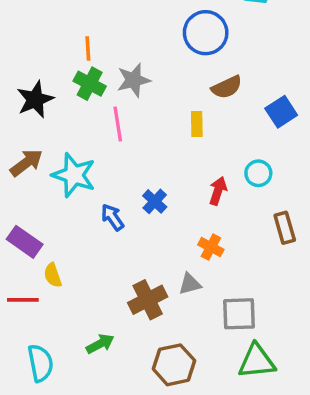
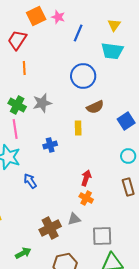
orange line: (88, 48) -> (24, 68), moved
pink line: (118, 124) -> (15, 129), moved
cyan circle: (258, 173) -> (128, 156), moved
red arrow: (218, 191) -> (86, 178), moved
blue cross: (155, 201) -> (50, 145), moved, turned 32

